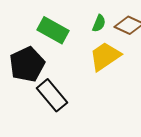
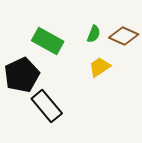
yellow trapezoid: (105, 56) -> (100, 67), size x0.7

